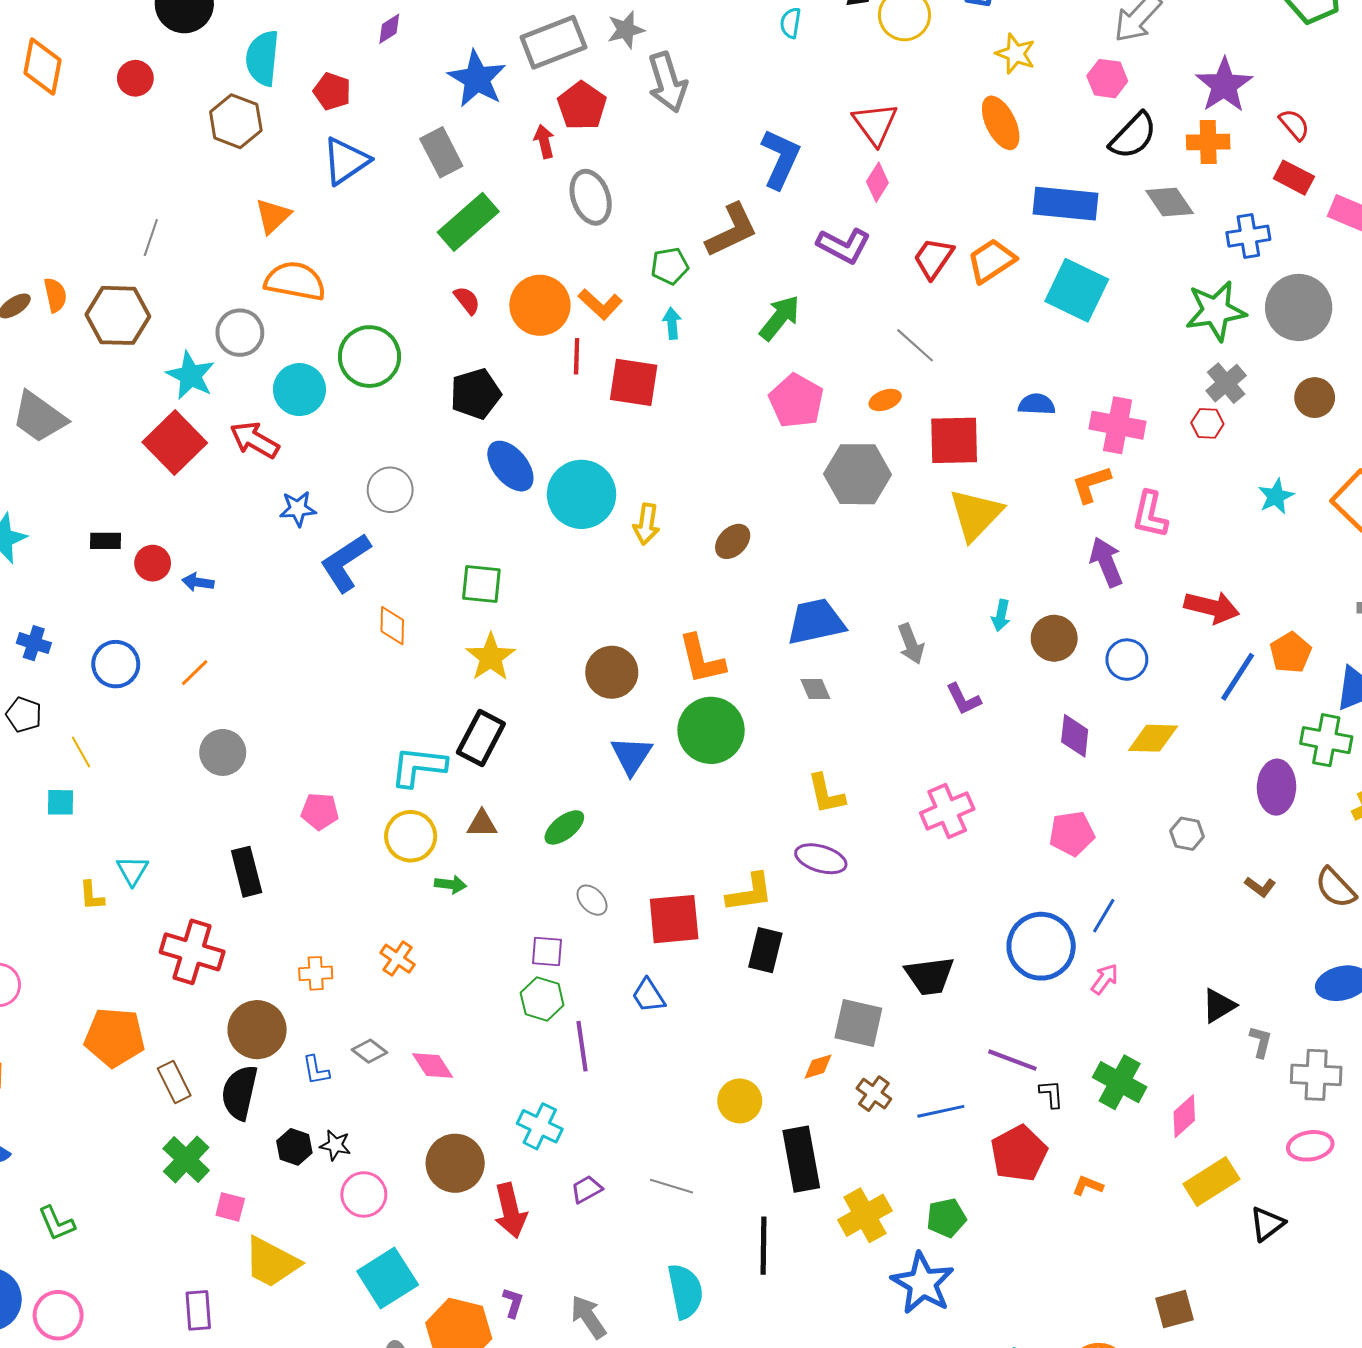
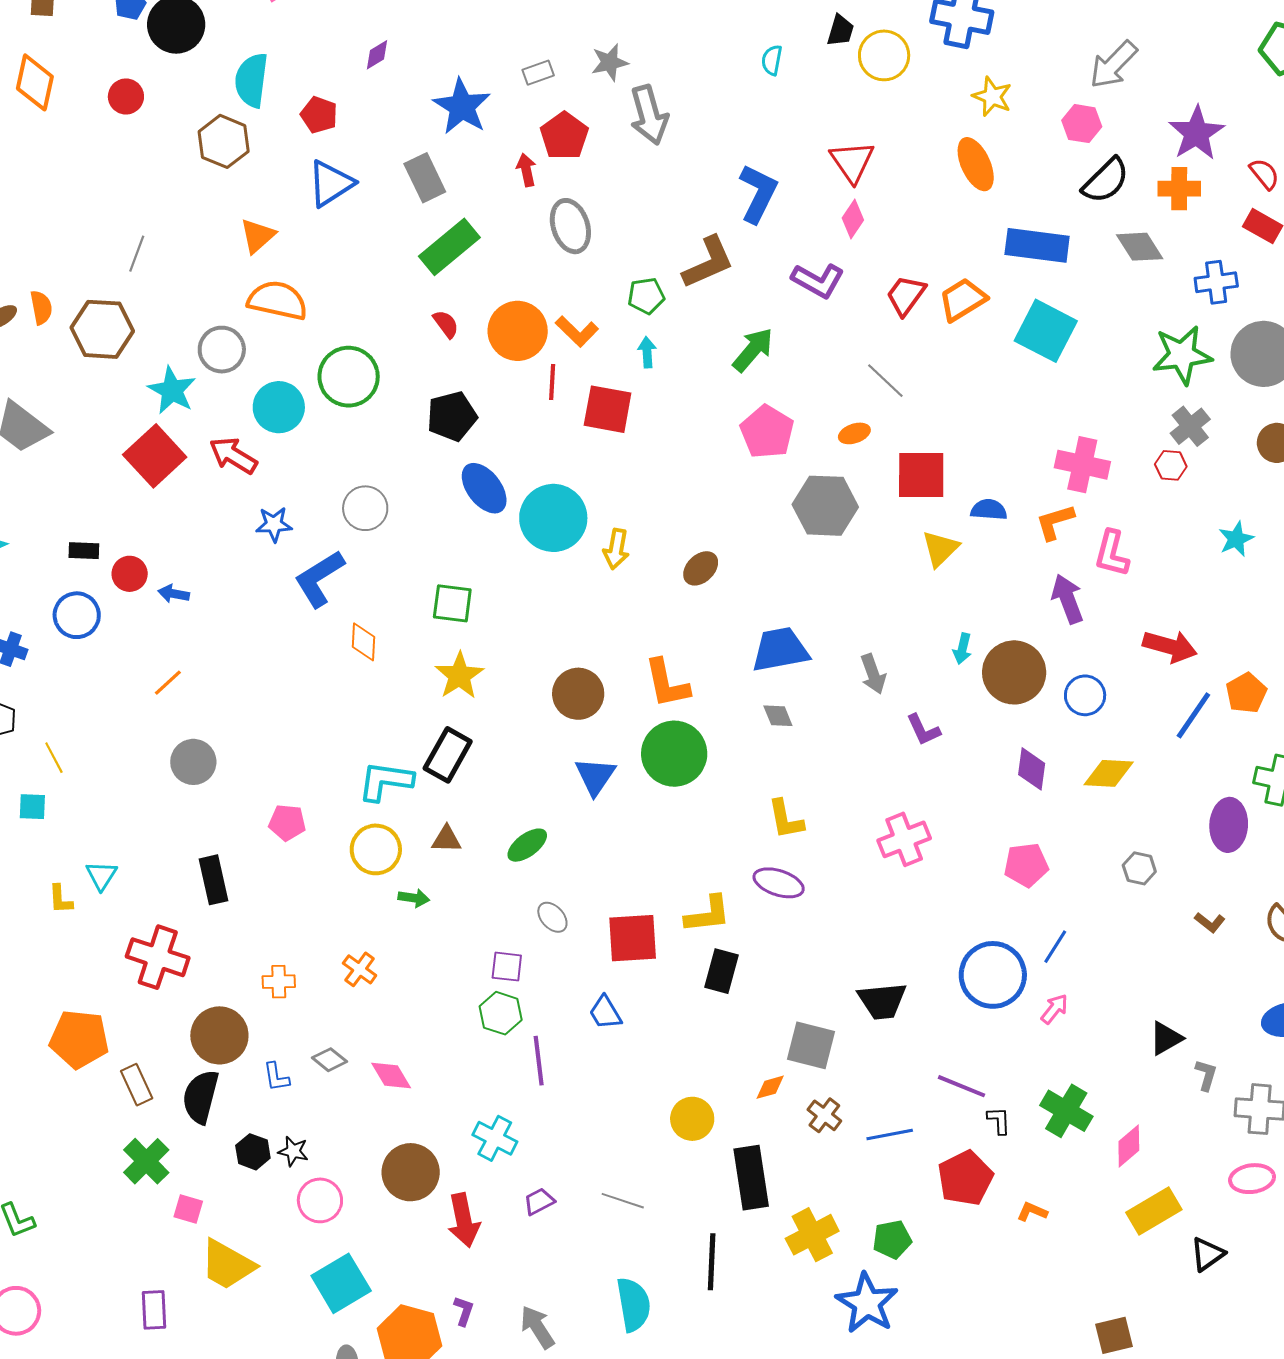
gray rectangle: (553, 42) -> (538, 73), size x0.5
blue semicircle: (1037, 404) -> (989, 510), moved
yellow triangle: (976, 514) -> (940, 549), size x0.7
brown circle: (1054, 638) -> (1014, 672), size x1.4
blue circle: (116, 664) -> (77, 615), moved

